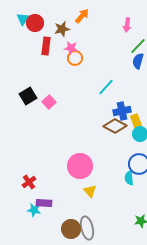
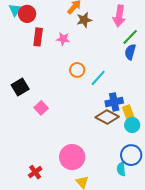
pink arrow: (127, 25) -> (119, 16), size x1.5
brown star: (62, 29) -> (84, 20), moved
orange circle: (75, 58) -> (77, 70), moved
pink square: (49, 102) -> (41, 108), moved
red cross: (29, 182) -> (35, 172), moved

